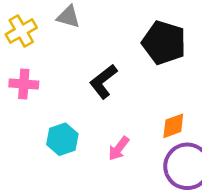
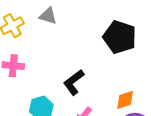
black L-shape: (103, 81) -> (74, 82), moved

